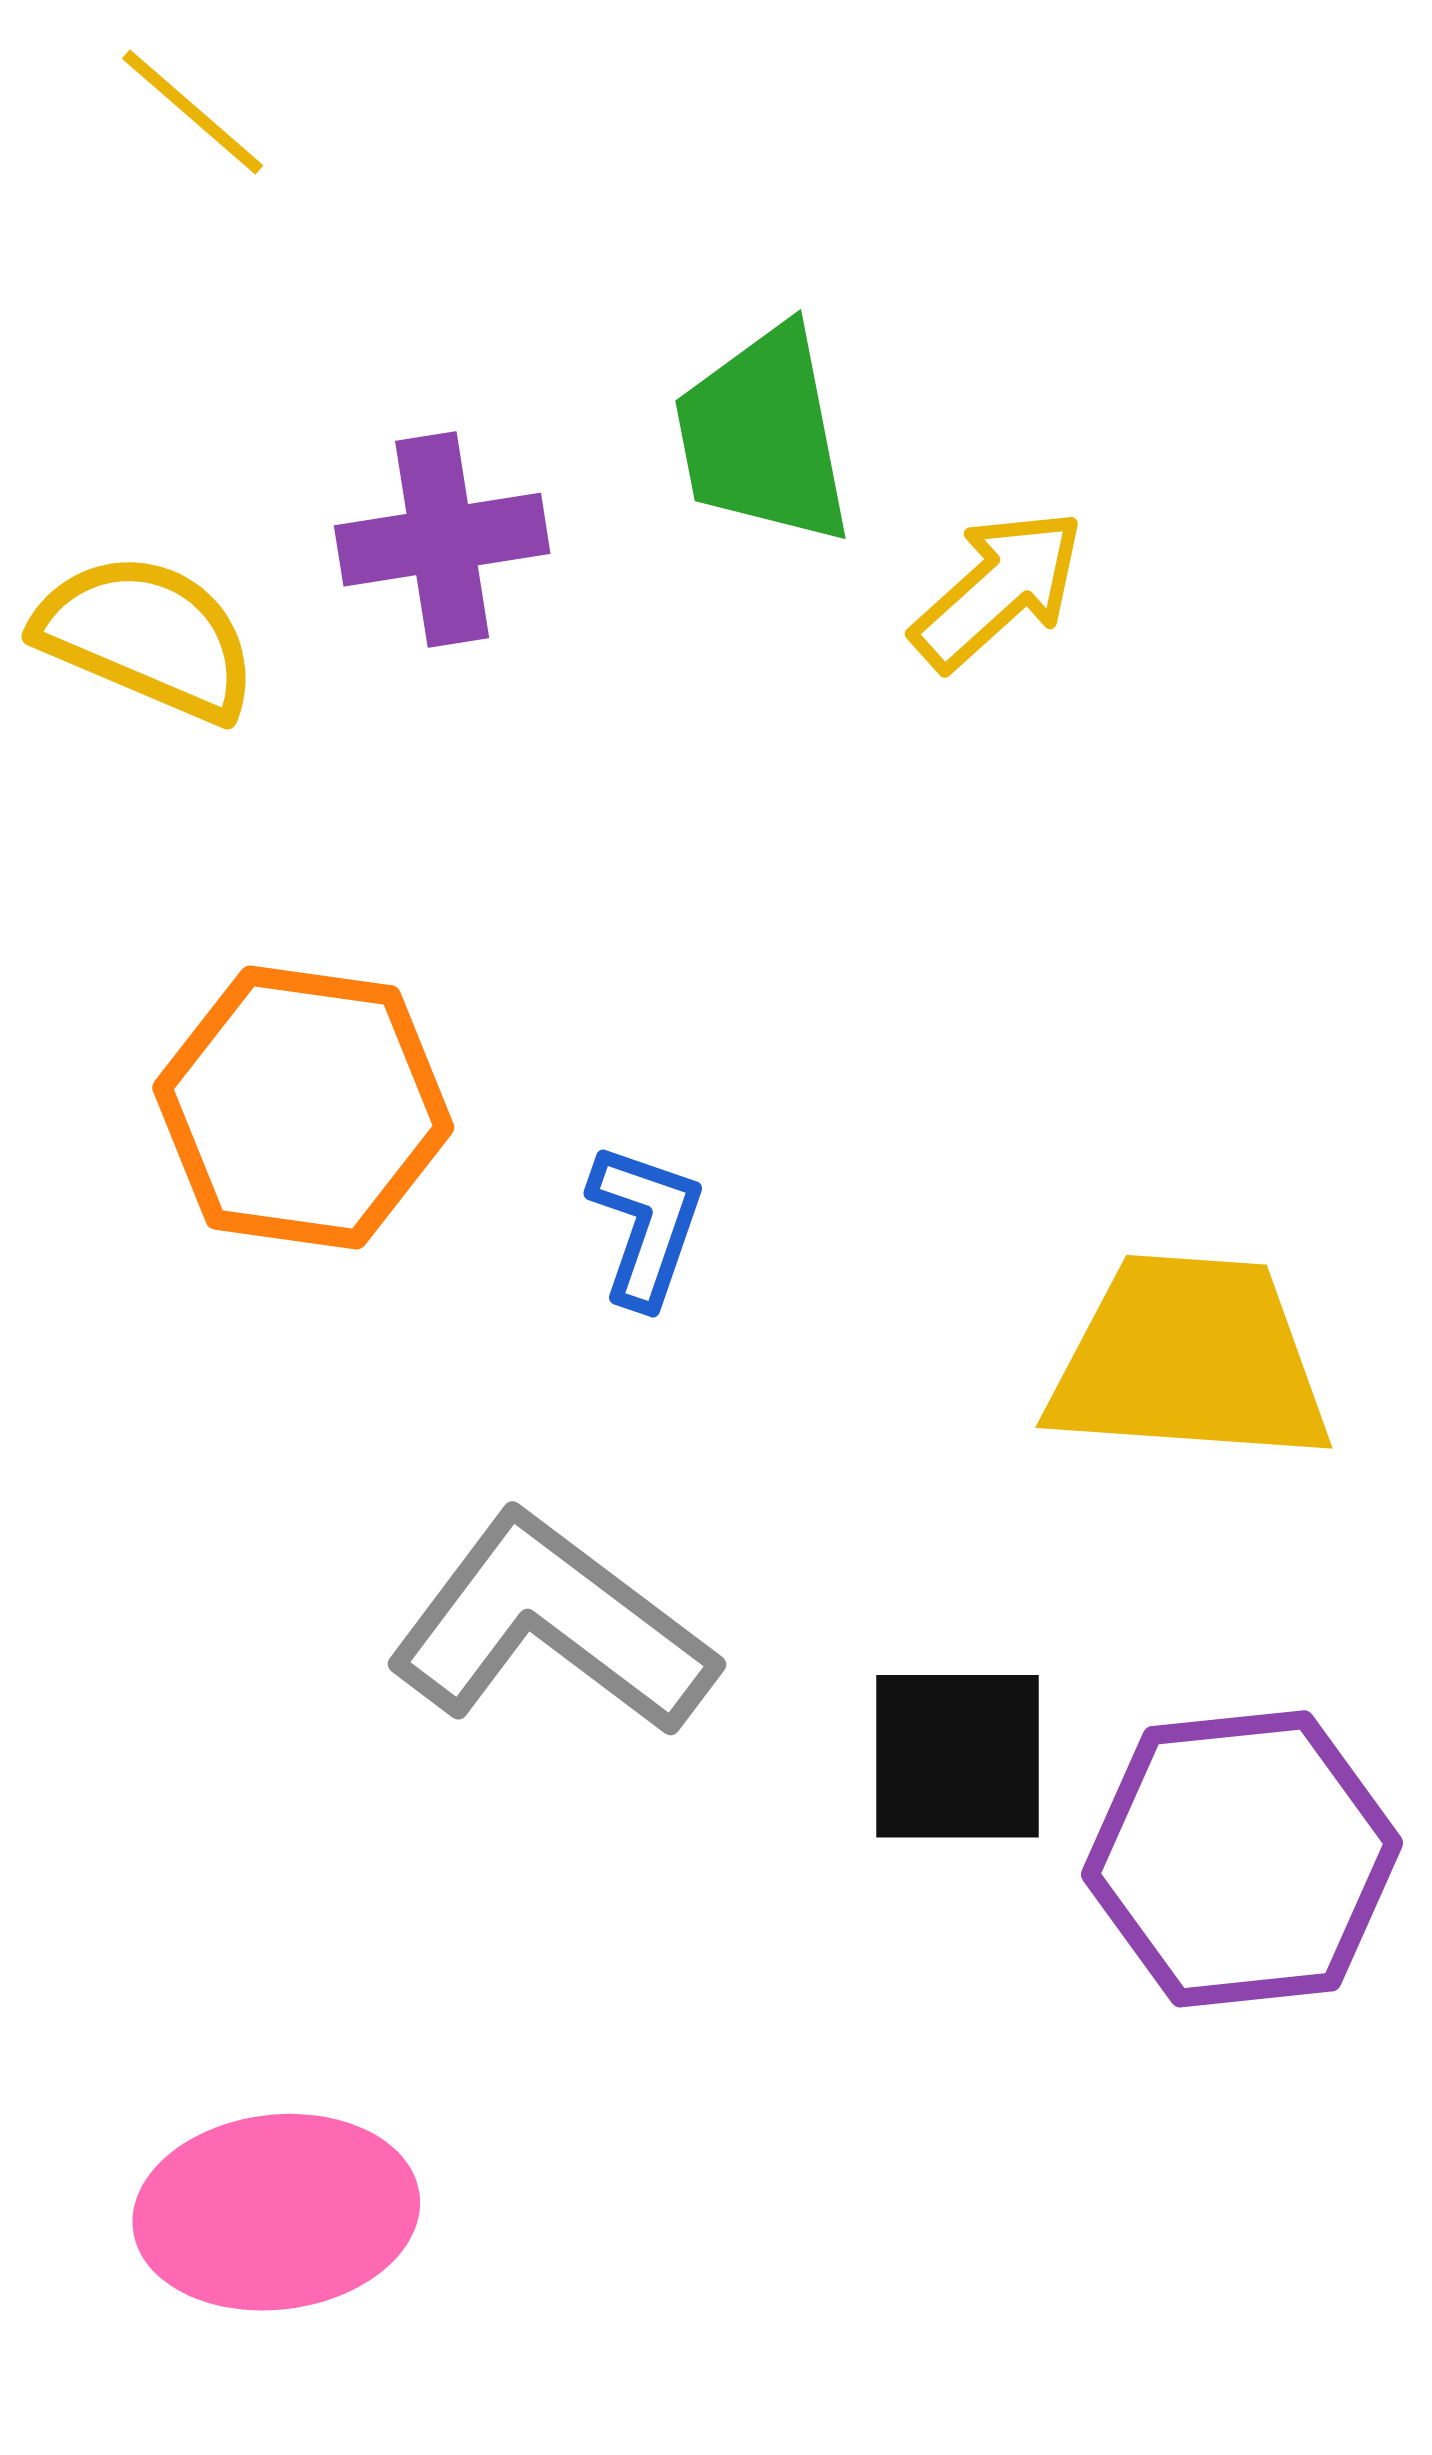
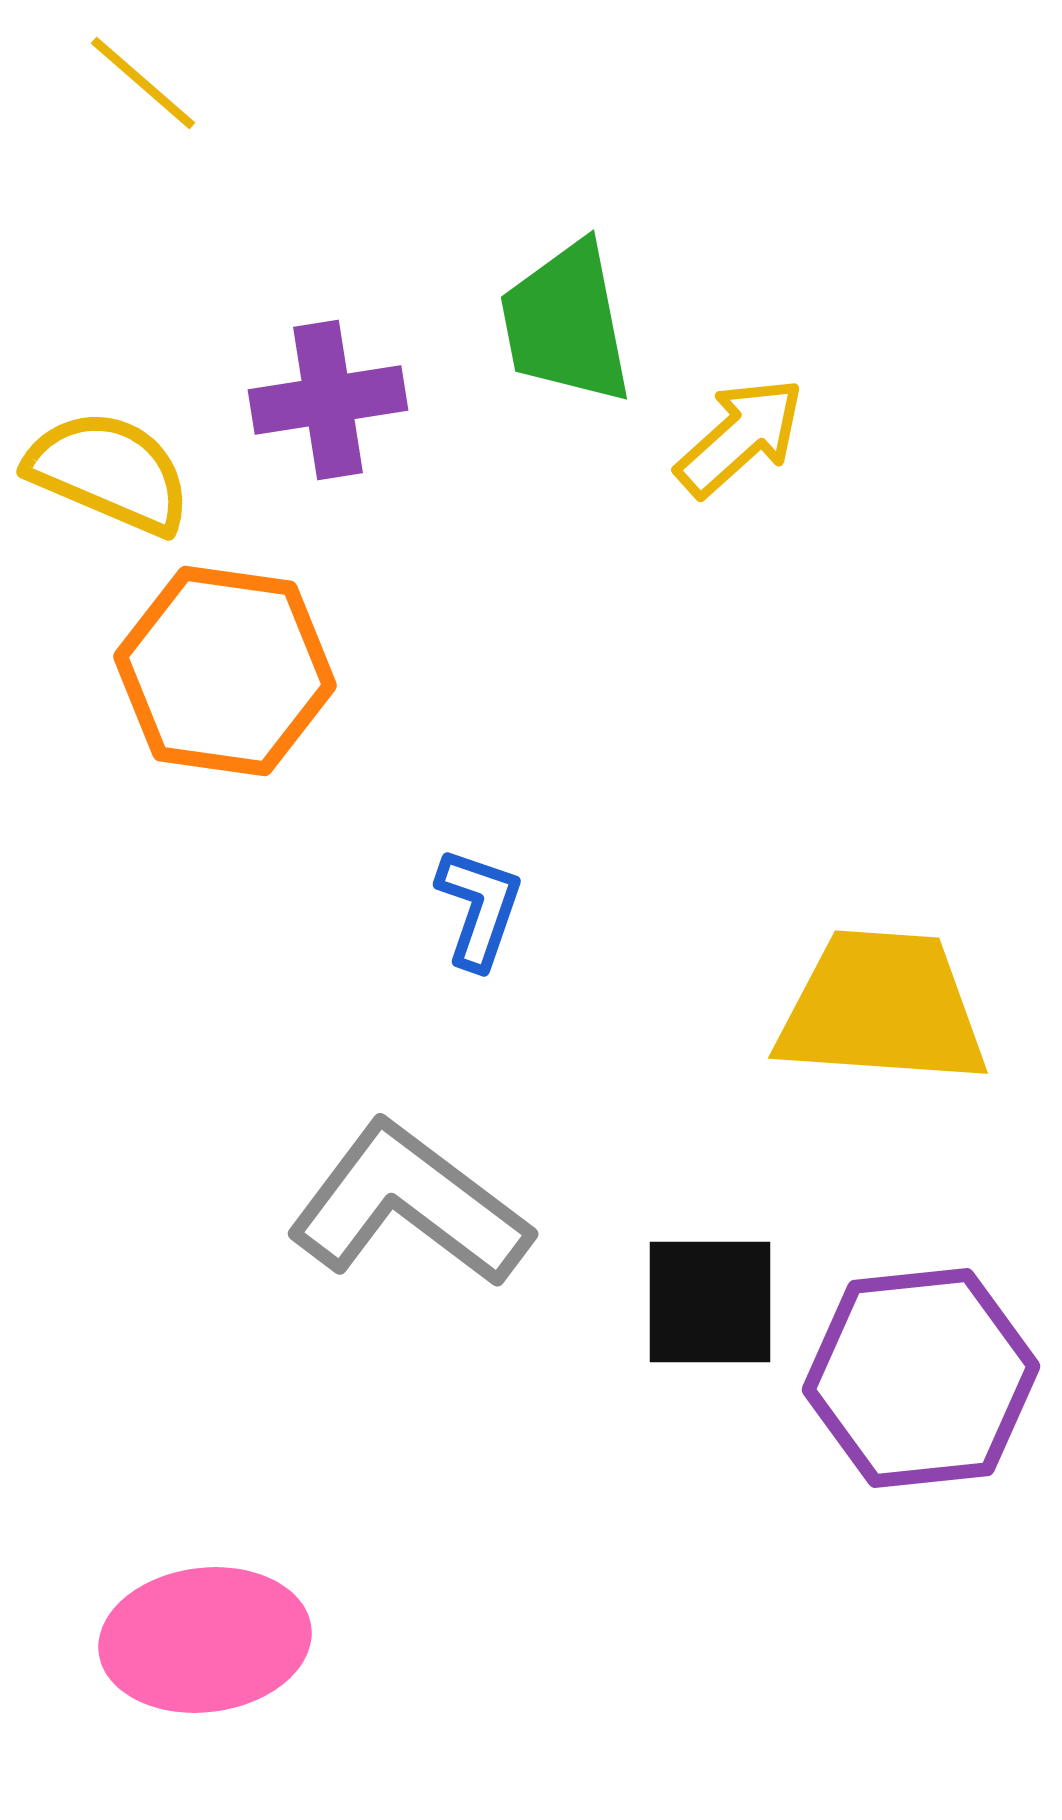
orange hexagon: (303, 1107) -> (225, 671), moved

